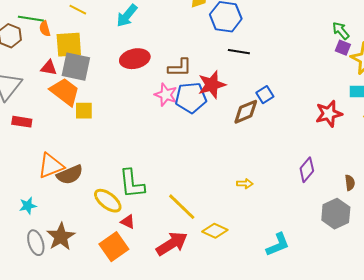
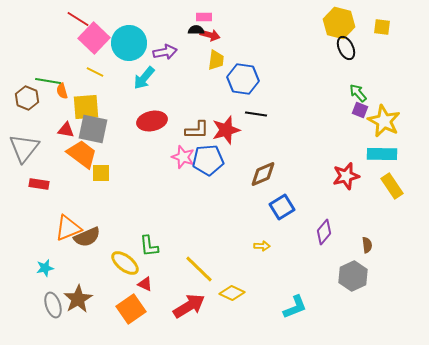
red star: (212, 85) -> (226, 130), moved
blue square: (265, 95) -> (282, 207), moved, size x1.4
green L-shape: (132, 184) -> (149, 246), size x0.7

